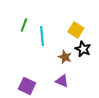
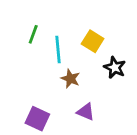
yellow square: (76, 30) -> (93, 41), moved
brown star: (65, 57) -> (70, 79), moved

